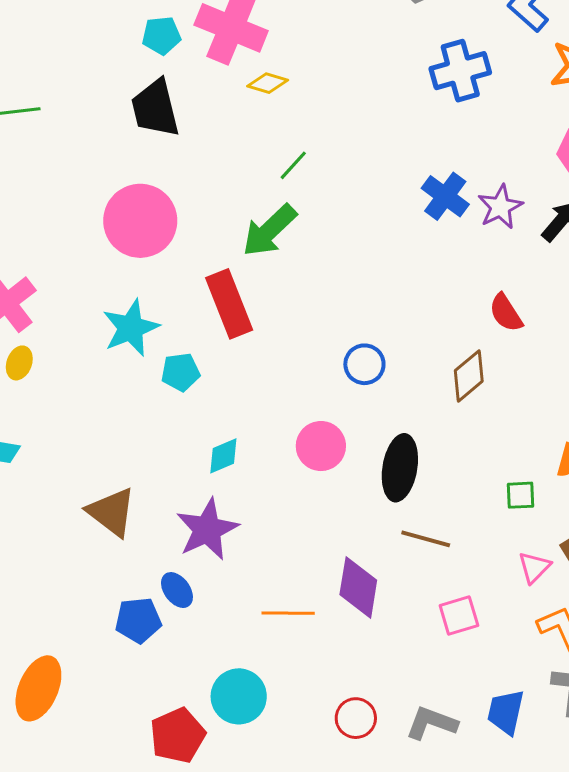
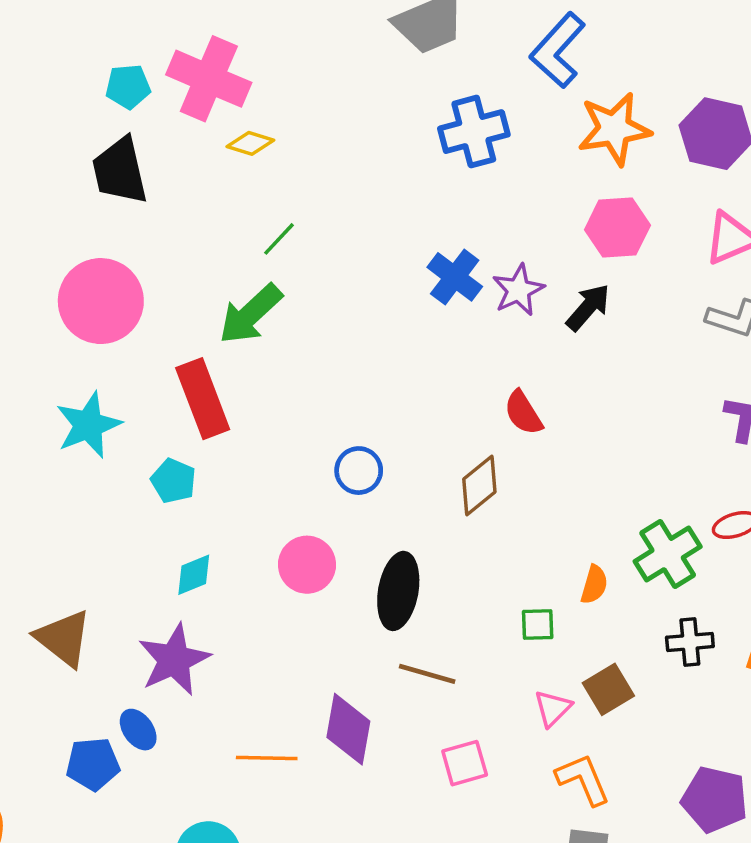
cyan pentagon: (181, 372) -> (173, 481), moved, turned 30

